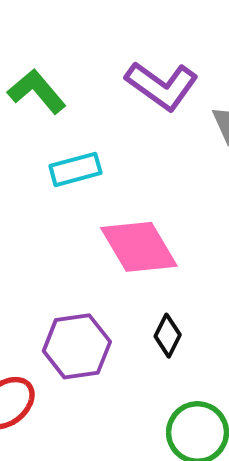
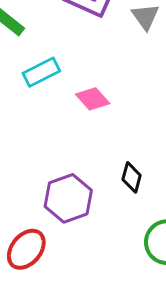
pink diamond: (139, 247) -> (93, 99), moved, size x0.6

